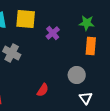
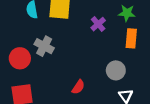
purple cross: (53, 33) -> (98, 24), moved

